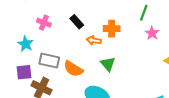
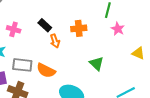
orange arrow: (94, 40) -> (55, 41), moved, turned -112
green triangle: (108, 64) -> (97, 64), moved

